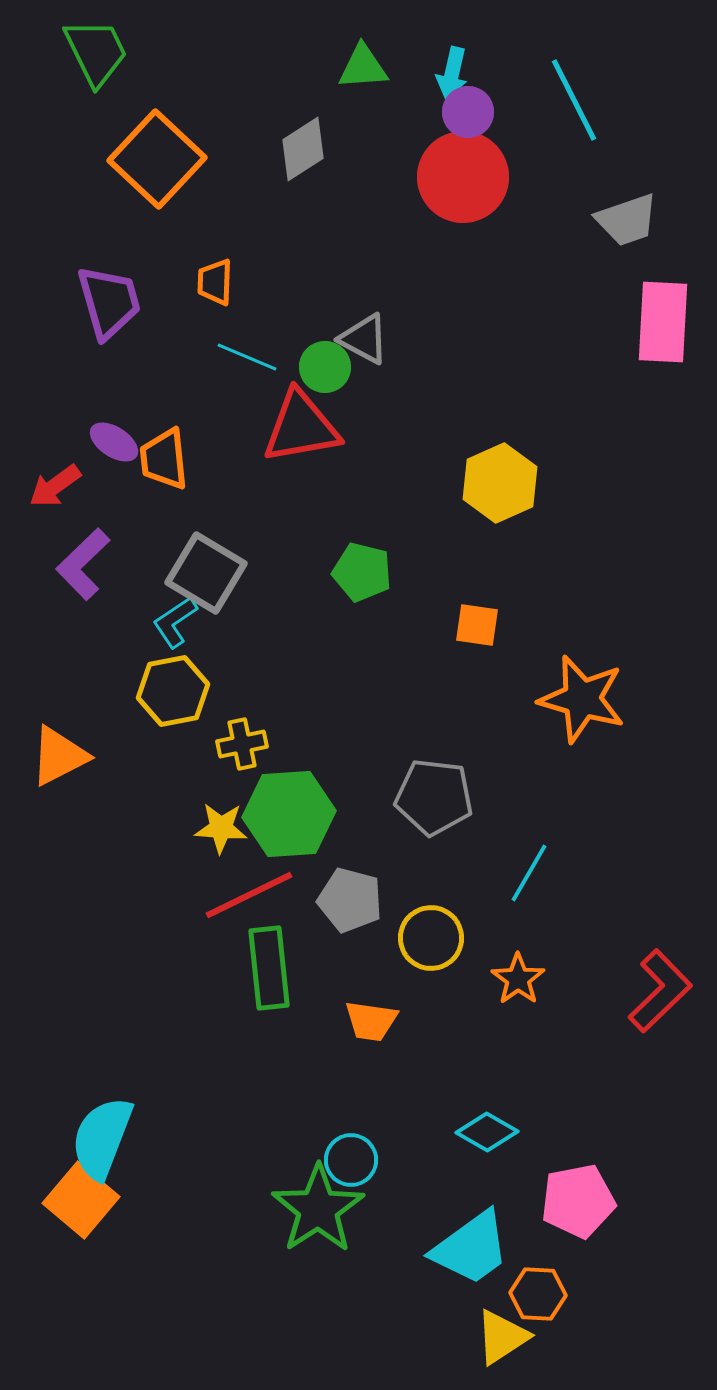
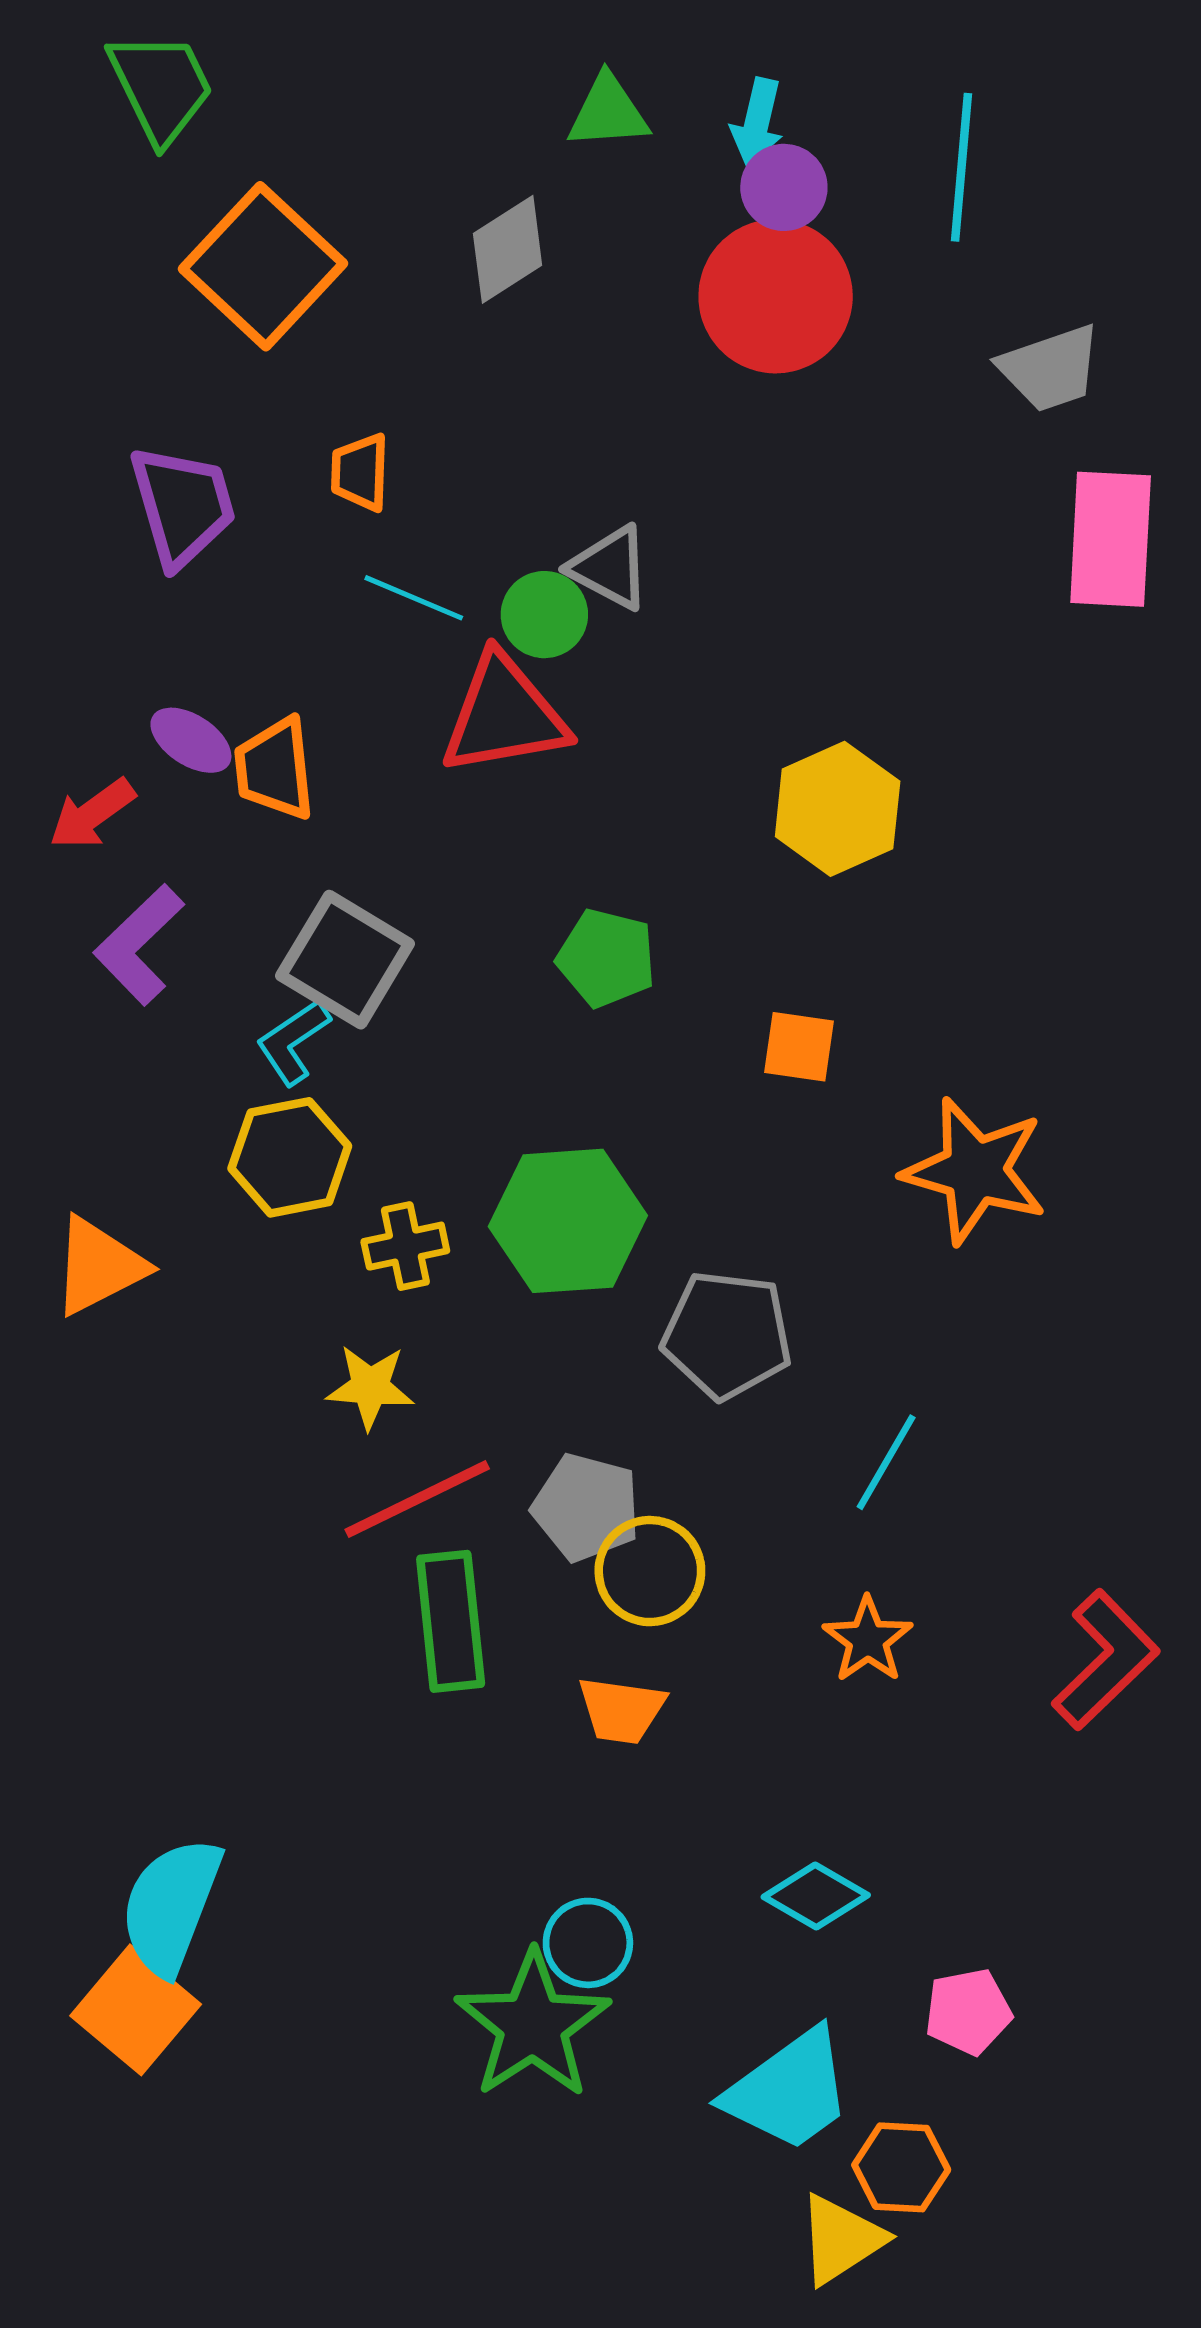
cyan line: (574, 100) -> (961, 167), turned 32
green hexagon: (289, 814) -> (568, 1221), moved
yellow circle: (431, 938) -> (650, 1571), moved
pink pentagon: (578, 1201) -> (968, 2012), size x0.7

